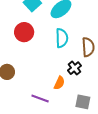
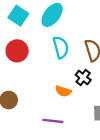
orange semicircle: (59, 83) -> (63, 91), moved, turned 96

